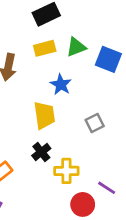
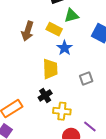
green triangle: (76, 47) -> (71, 16), moved
yellow rectangle: (45, 48) -> (54, 29), moved, turned 35

